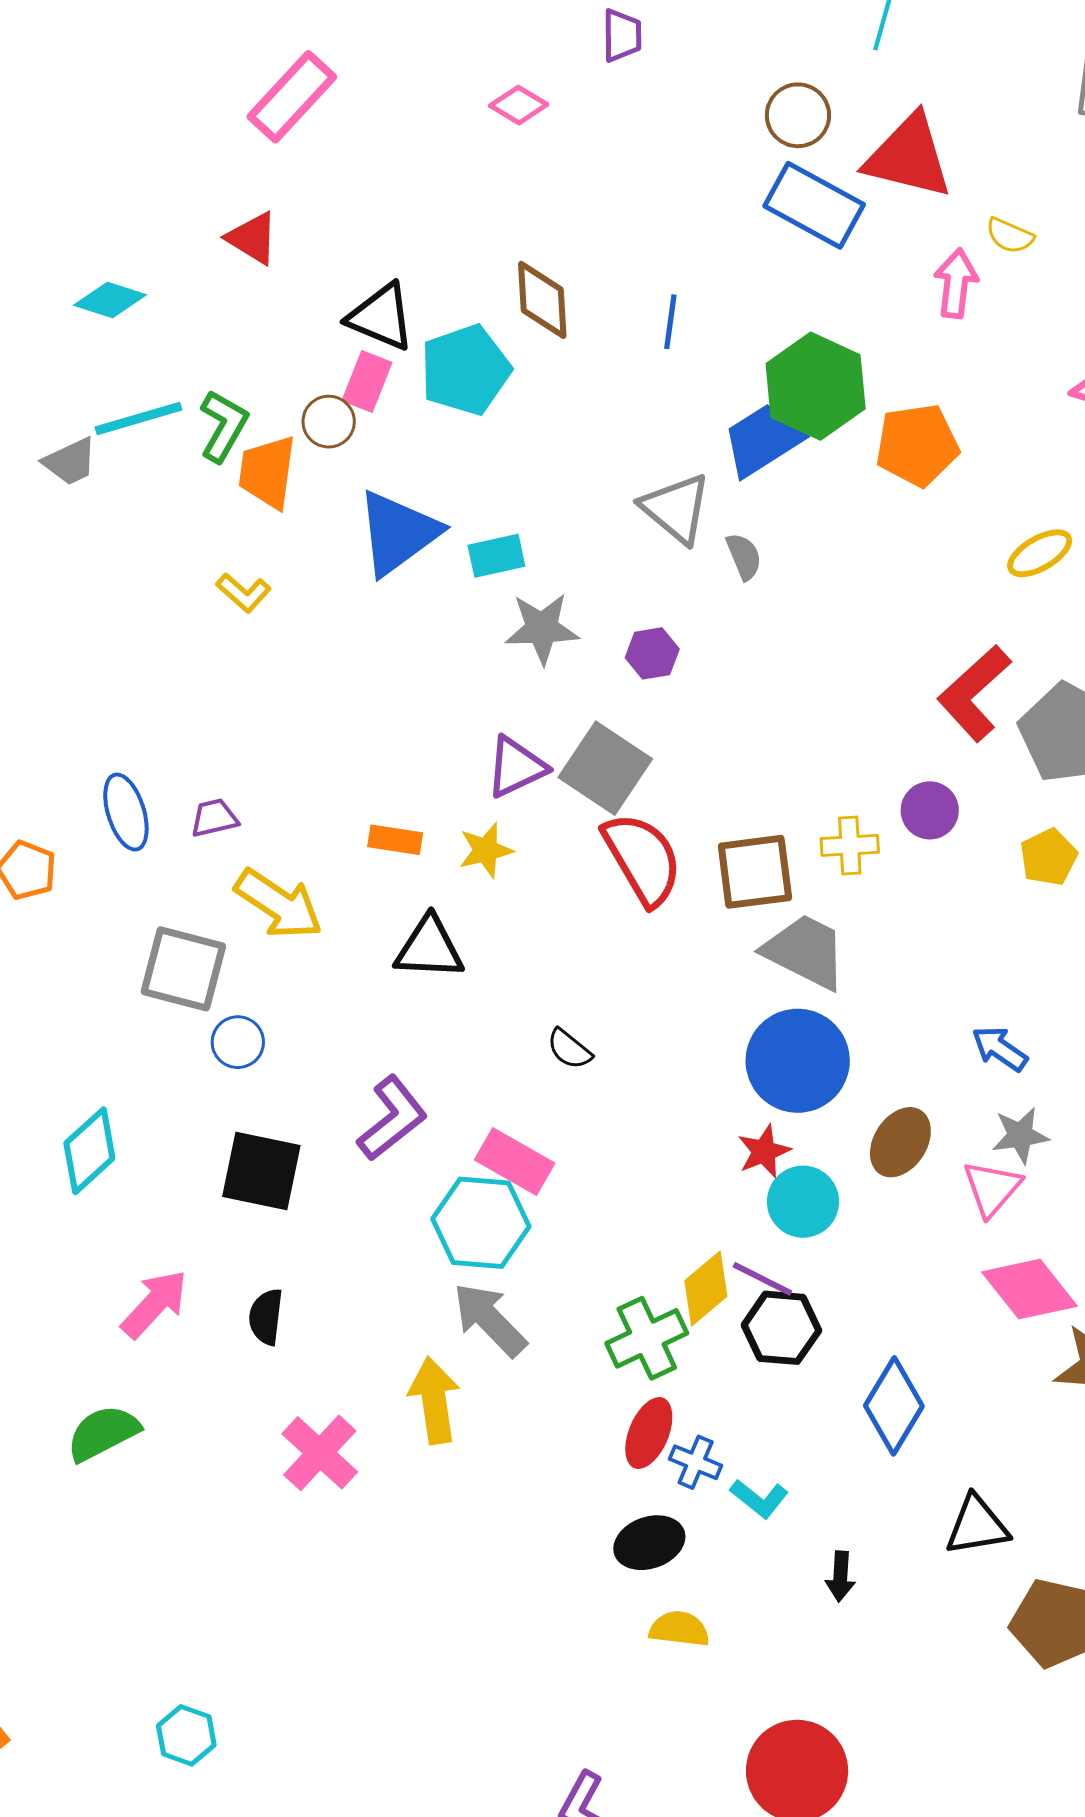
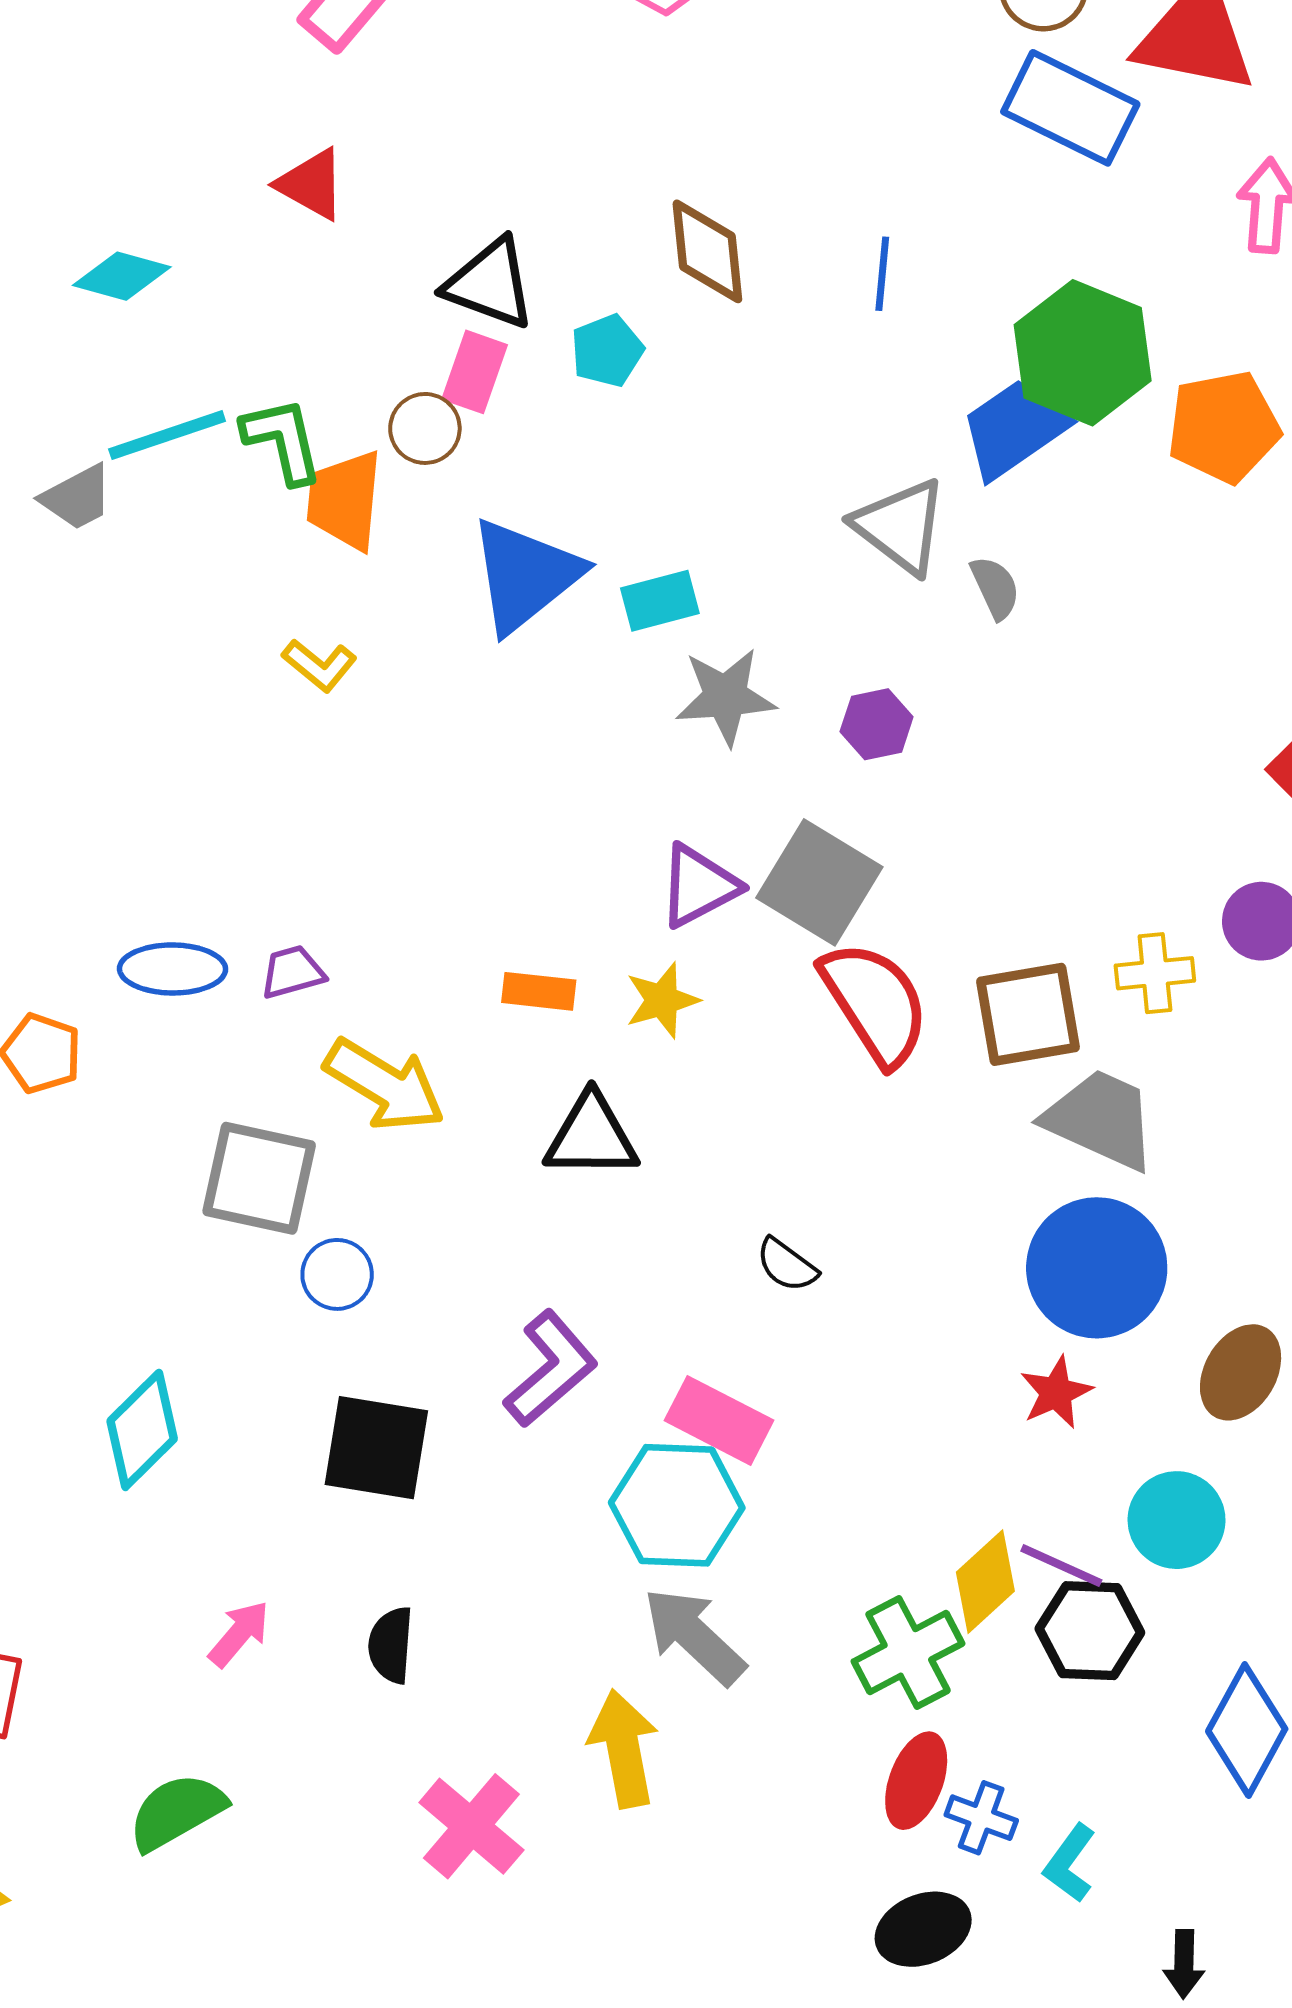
cyan pentagon: (465, 370) -> (607, 351), size x0.6
green L-shape: (223, 426) -> (283, 440), turned -40
blue ellipse: (126, 812) -> (173, 969), turned -70
cyan circle: (803, 1202) -> (1177, 1520), moved
pink arrow: (155, 1304) -> (239, 1634), size x0.7
cyan L-shape: (759, 1499) -> (1070, 1863), turned 90

